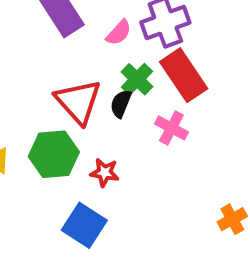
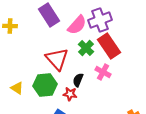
pink semicircle: (119, 33) -> (77, 25), size x1.5
black semicircle: (121, 104) -> (78, 80), moved

